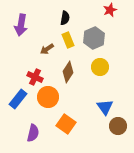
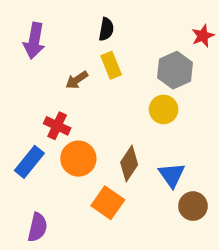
red star: (110, 10) -> (203, 36), moved
gray hexagon: (94, 38) -> (175, 70), moved
brown diamond: (68, 72) -> (129, 163), moved
purple semicircle: (33, 133) -> (37, 227), moved

